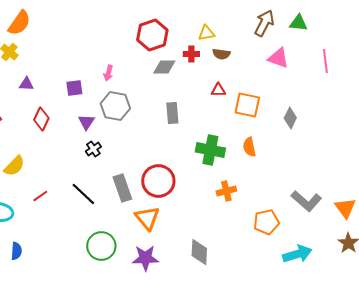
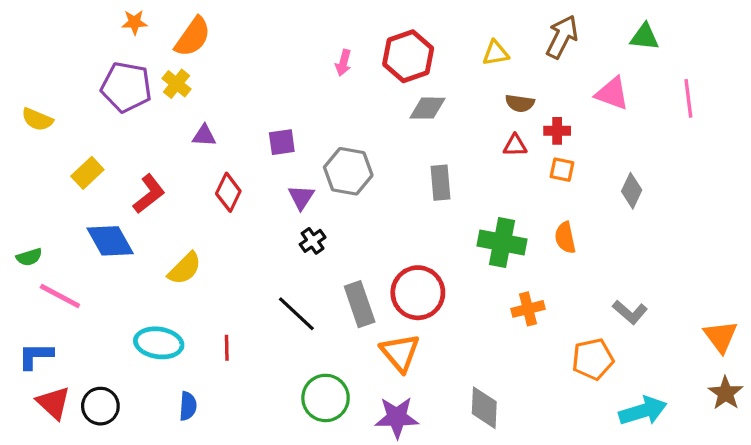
brown arrow: (264, 23) -> (562, 37), moved
red cross: (191, 54) -> (557, 131), moved
brown semicircle: (221, 54) -> (520, 103), moved
pink arrow: (108, 73) -> (343, 63), moved
orange square: (247, 105) -> (562, 170), size x0.6
red line: (40, 196) -> (227, 348), moved, turned -56
gray L-shape: (306, 201) -> (630, 312), moved, size x0.7

